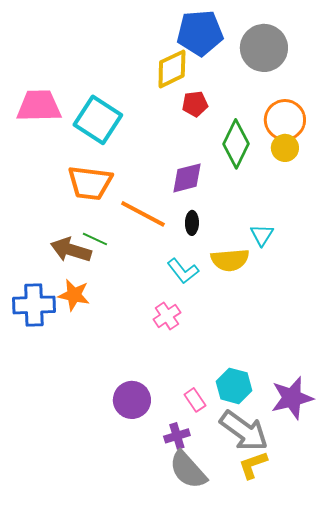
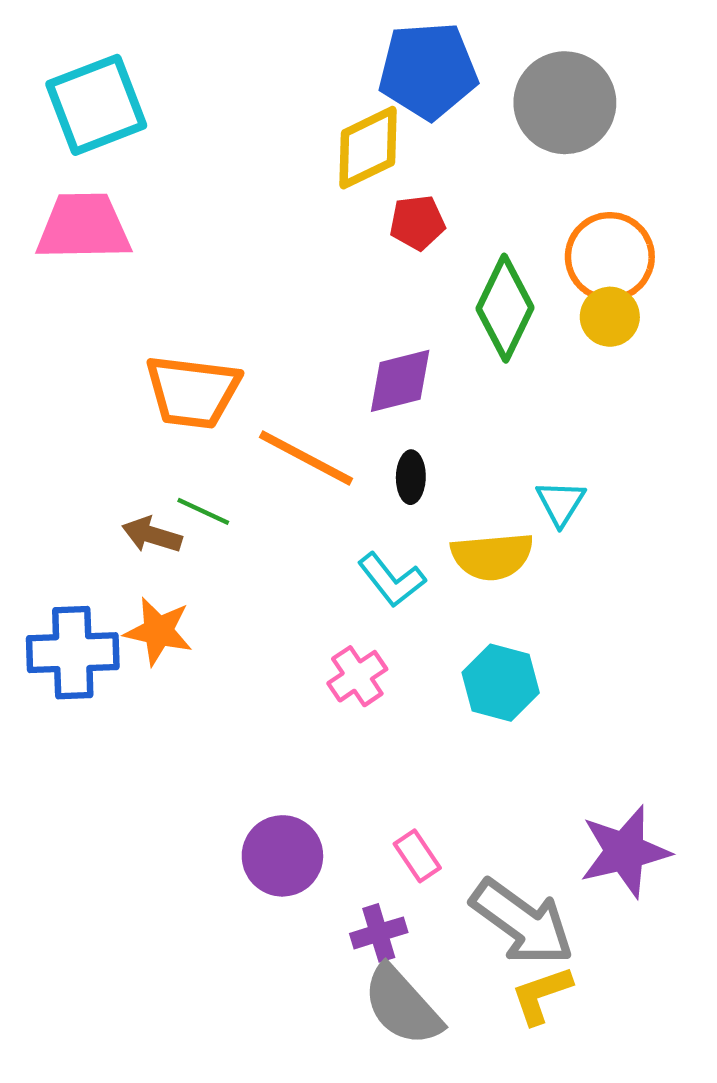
cyan square: (98, 120) -> (96, 105), moved, turned 36
brown arrow: (71, 250) -> (152, 535), size x0.7
cyan hexagon: (234, 386) -> (501, 683), moved

